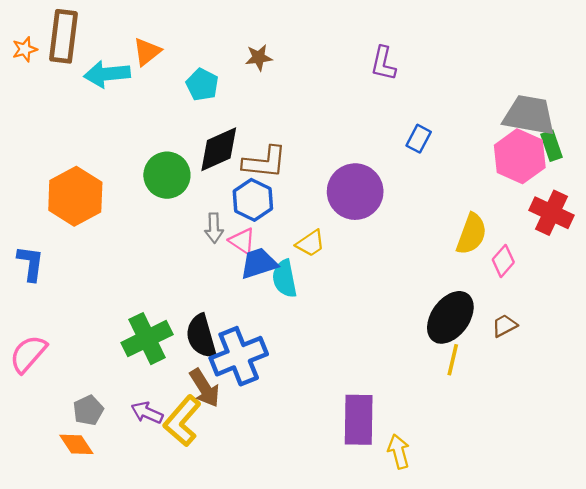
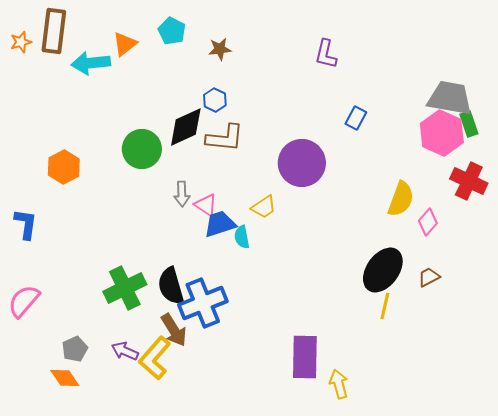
cyan pentagon: (202, 85) -> (172, 31), moved
orange hexagon: (75, 196) -> (64, 167), size x0.7
blue hexagon: (253, 200) -> (215, 100), moved, size x0.7
cyan semicircle: (285, 279) -> (242, 237), size x0.7

